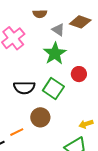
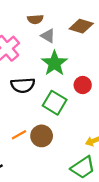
gray triangle: (58, 30) -> (48, 36), moved
black semicircle: (24, 88) -> (23, 85), moved
orange line: (17, 132) -> (19, 135), moved

